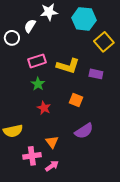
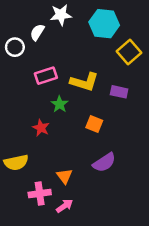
green star: (38, 84) -> (60, 104), moved
red star: (44, 108) -> (41, 128), moved

